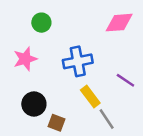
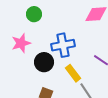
black circle: (34, 104) -> (44, 62), moved

